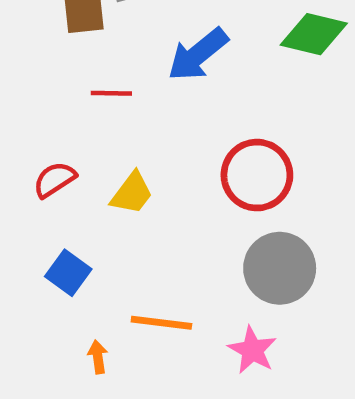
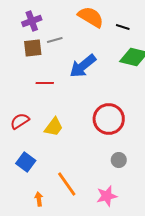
gray circle: (280, 268) -> (119, 160), size x0.5
orange line: (161, 323) -> (67, 184), turned 48
pink star: (252, 350) -> (107, 196), turned 30

